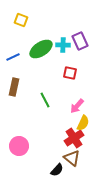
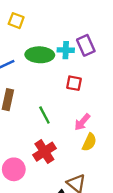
green ellipse: (41, 49) -> (40, 55), turned 35
red cross: (74, 138) -> (44, 152), moved

